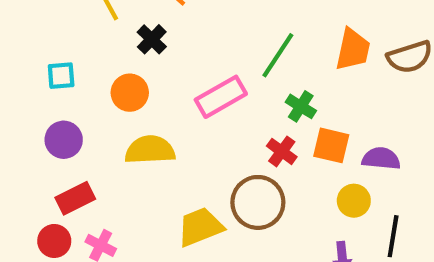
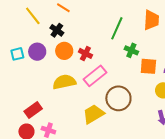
orange circle: (130, 93) -> (64, 51), moved
pink rectangle: (221, 97) -> (95, 76), moved
purple circle: (64, 140) -> (37, 52), moved
red cross: (282, 151) -> (85, 53), moved

